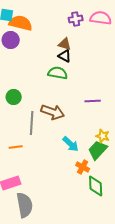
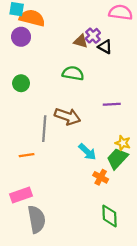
purple cross: (76, 19) -> (93, 36), moved, turned -32
black triangle: (65, 56) -> (105, 47), moved
green circle: (14, 97) -> (21, 83), moved
green diamond: (96, 186) -> (110, 216), moved

